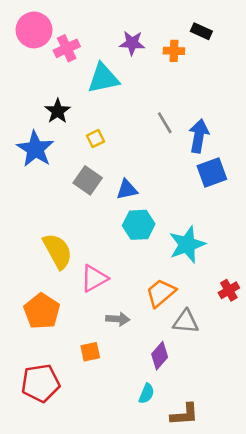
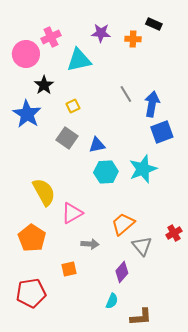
pink circle: (34, 30) -> (26, 54), moved
cyan star: (187, 244) -> (143, 169), moved
red cross: (229, 290) -> (174, 233), moved
gray triangle: (186, 322) -> (142, 246), turned 45

